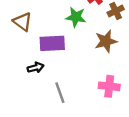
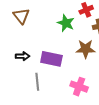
purple rectangle: (52, 43) -> (51, 59), moved

